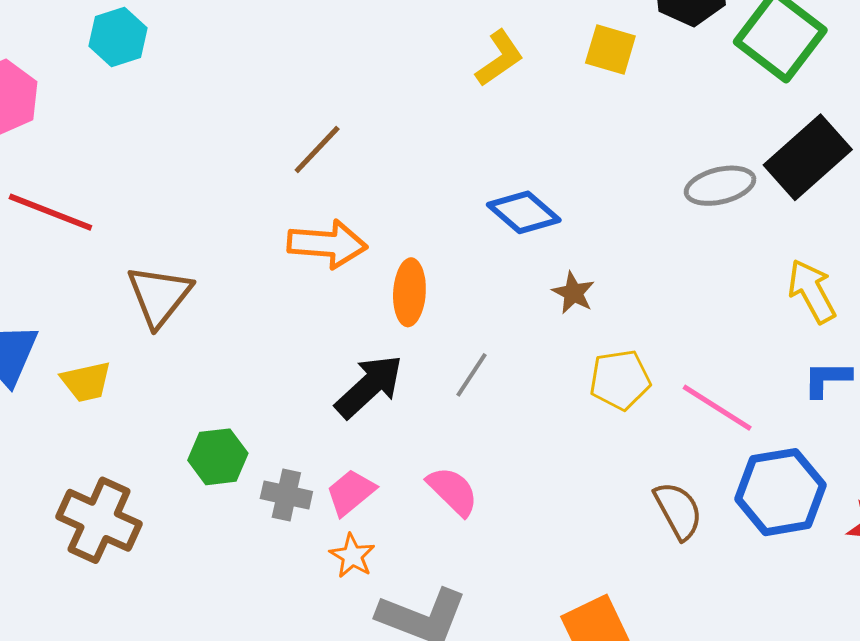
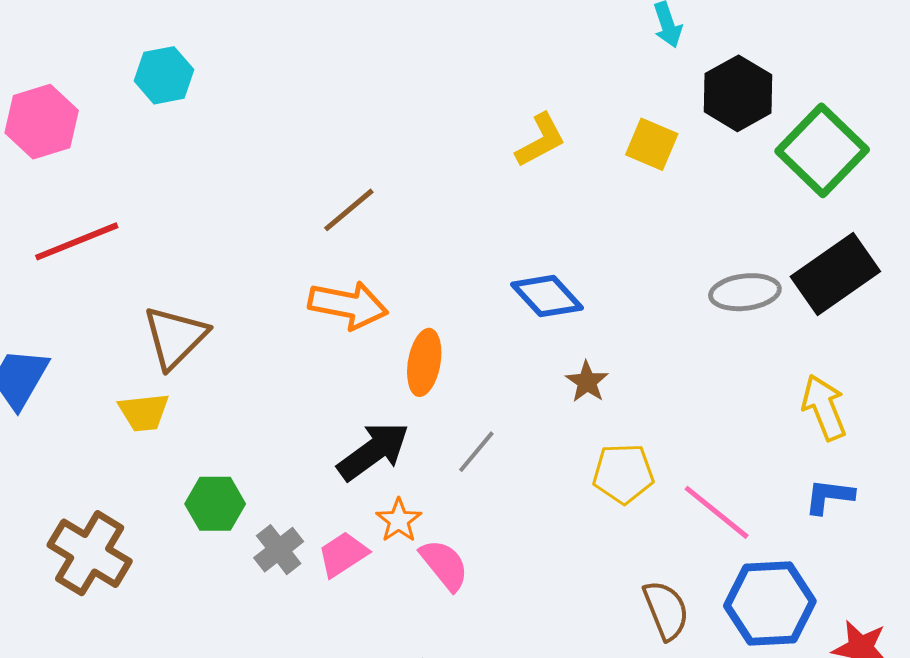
red line: (50, 212) -> (77, 241), turned -50
yellow trapezoid: (86, 382) -> (144, 412), moved
gray cross: (286, 495) -> (279, 550), turned 33
orange star: (352, 556) -> (399, 520), moved

